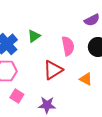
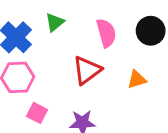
orange triangle: (86, 79) -> (137, 79), turned -40

